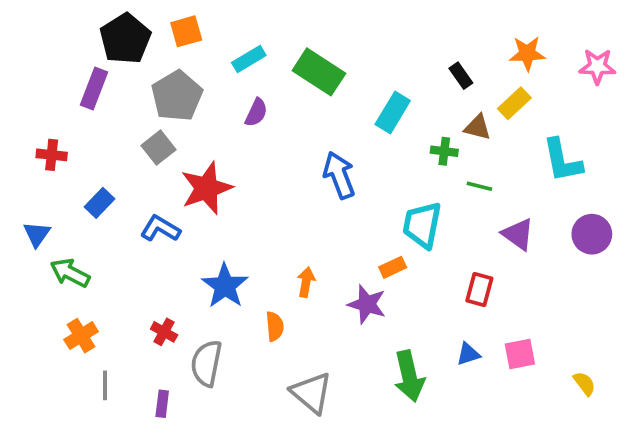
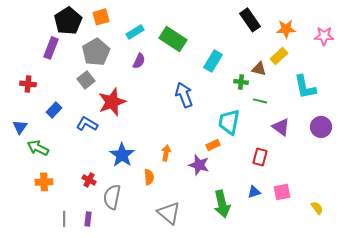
black rectangle: (461, 76) -> (250, 20), moved, size x1.6
orange cross: (81, 336) -> (44, 182), turned 30
gray line: (105, 385) -> (64, 219), moved

